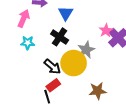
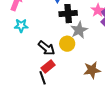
black cross: (60, 37) -> (68, 14), moved, turned -36
yellow circle: (74, 63) -> (67, 44), size x0.6

